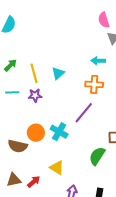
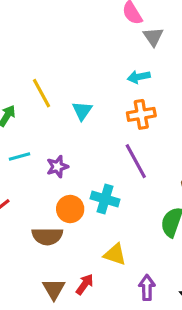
yellow line: (34, 73) -> (42, 93), moved
purple star: (35, 95) -> (57, 167), moved
purple line: (84, 113) -> (136, 161), turned -55
brown triangle: (14, 180) -> (54, 289), turned -35

